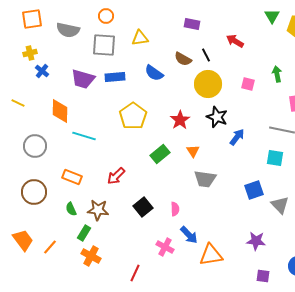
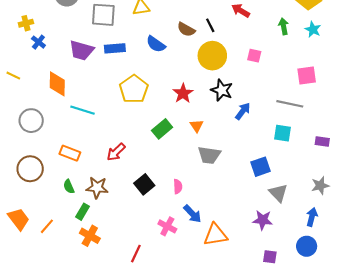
green arrow: (277, 74) -> (284, 26), moved
gray triangle: (280, 205) -> (278, 193), moved

